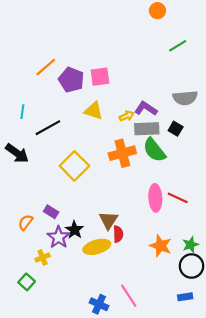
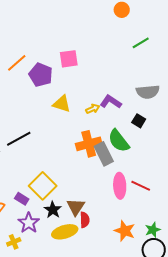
pink square: (100, 77) -> (69, 59), moved
black line: (48, 128) -> (19, 139), moved
gray rectangle: (147, 129) -> (104, 154), moved, turned 65
yellow square: (74, 166) -> (43, 186), moved
black star: (74, 230) -> (53, 210), moved

